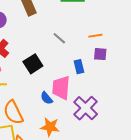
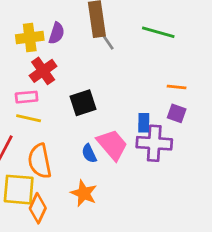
gray line: (59, 38) -> (107, 41), moved
pink trapezoid: (61, 88) -> (112, 145), turned 120
purple cross: (86, 108) -> (154, 143), moved, turned 35

